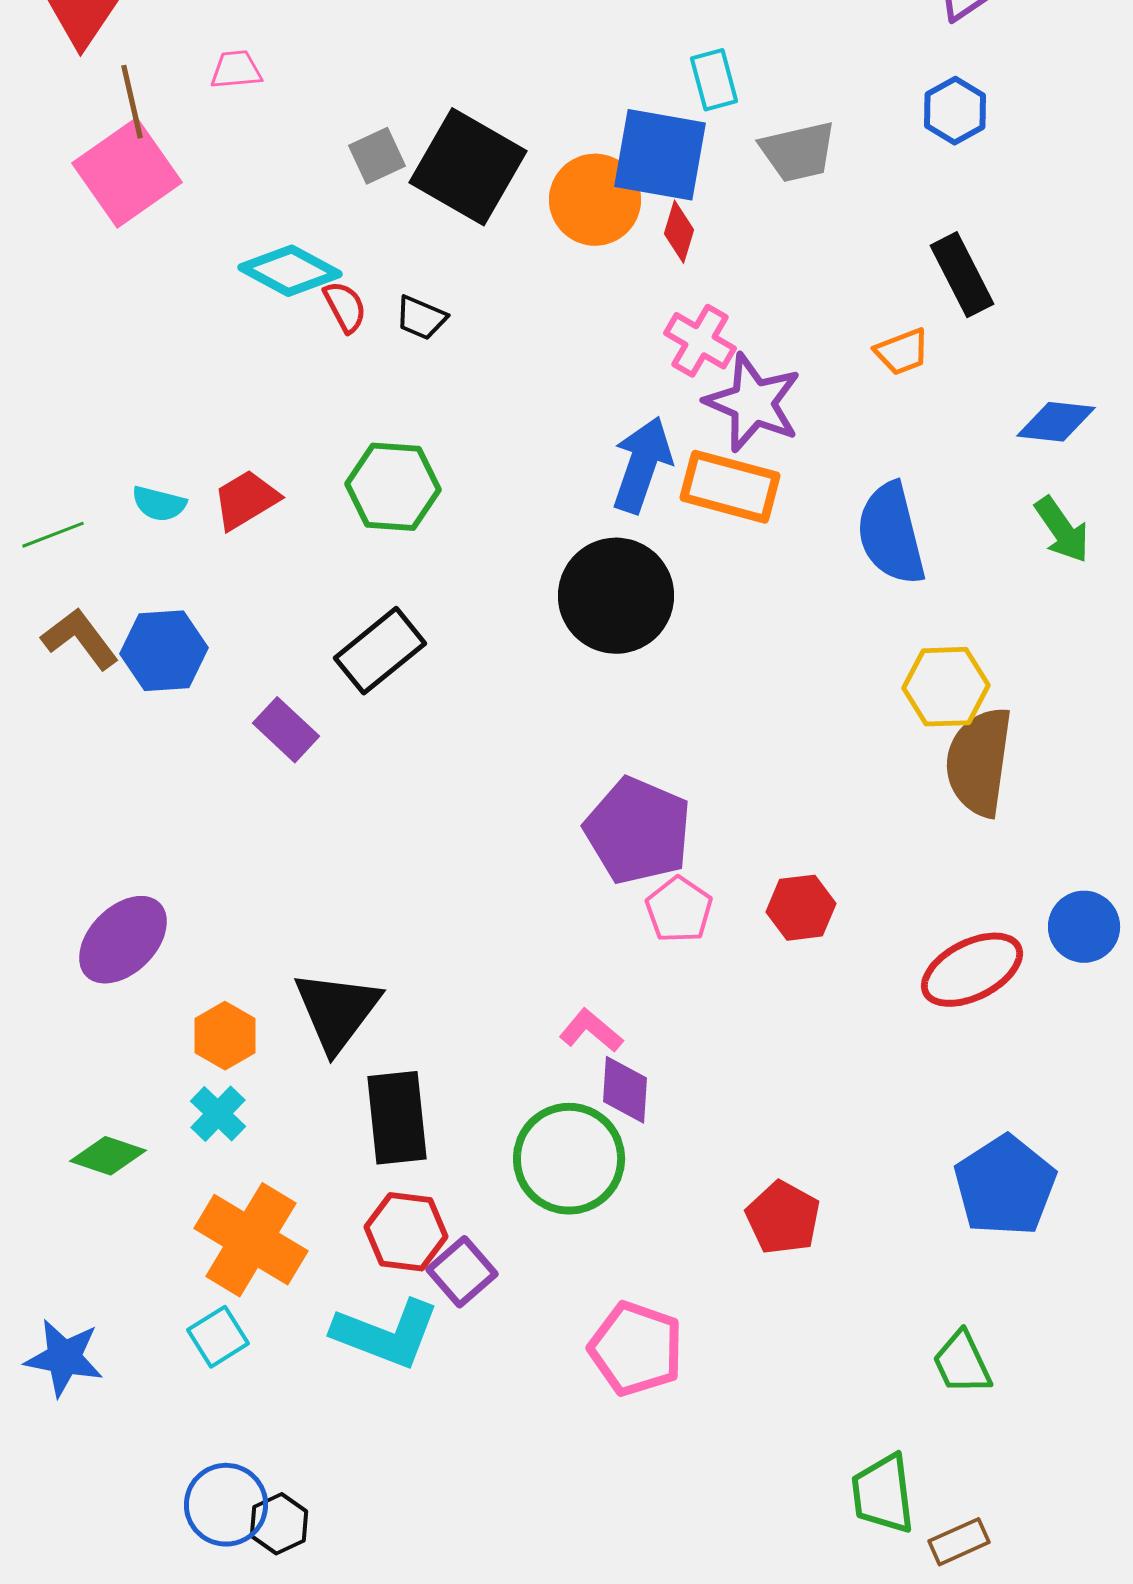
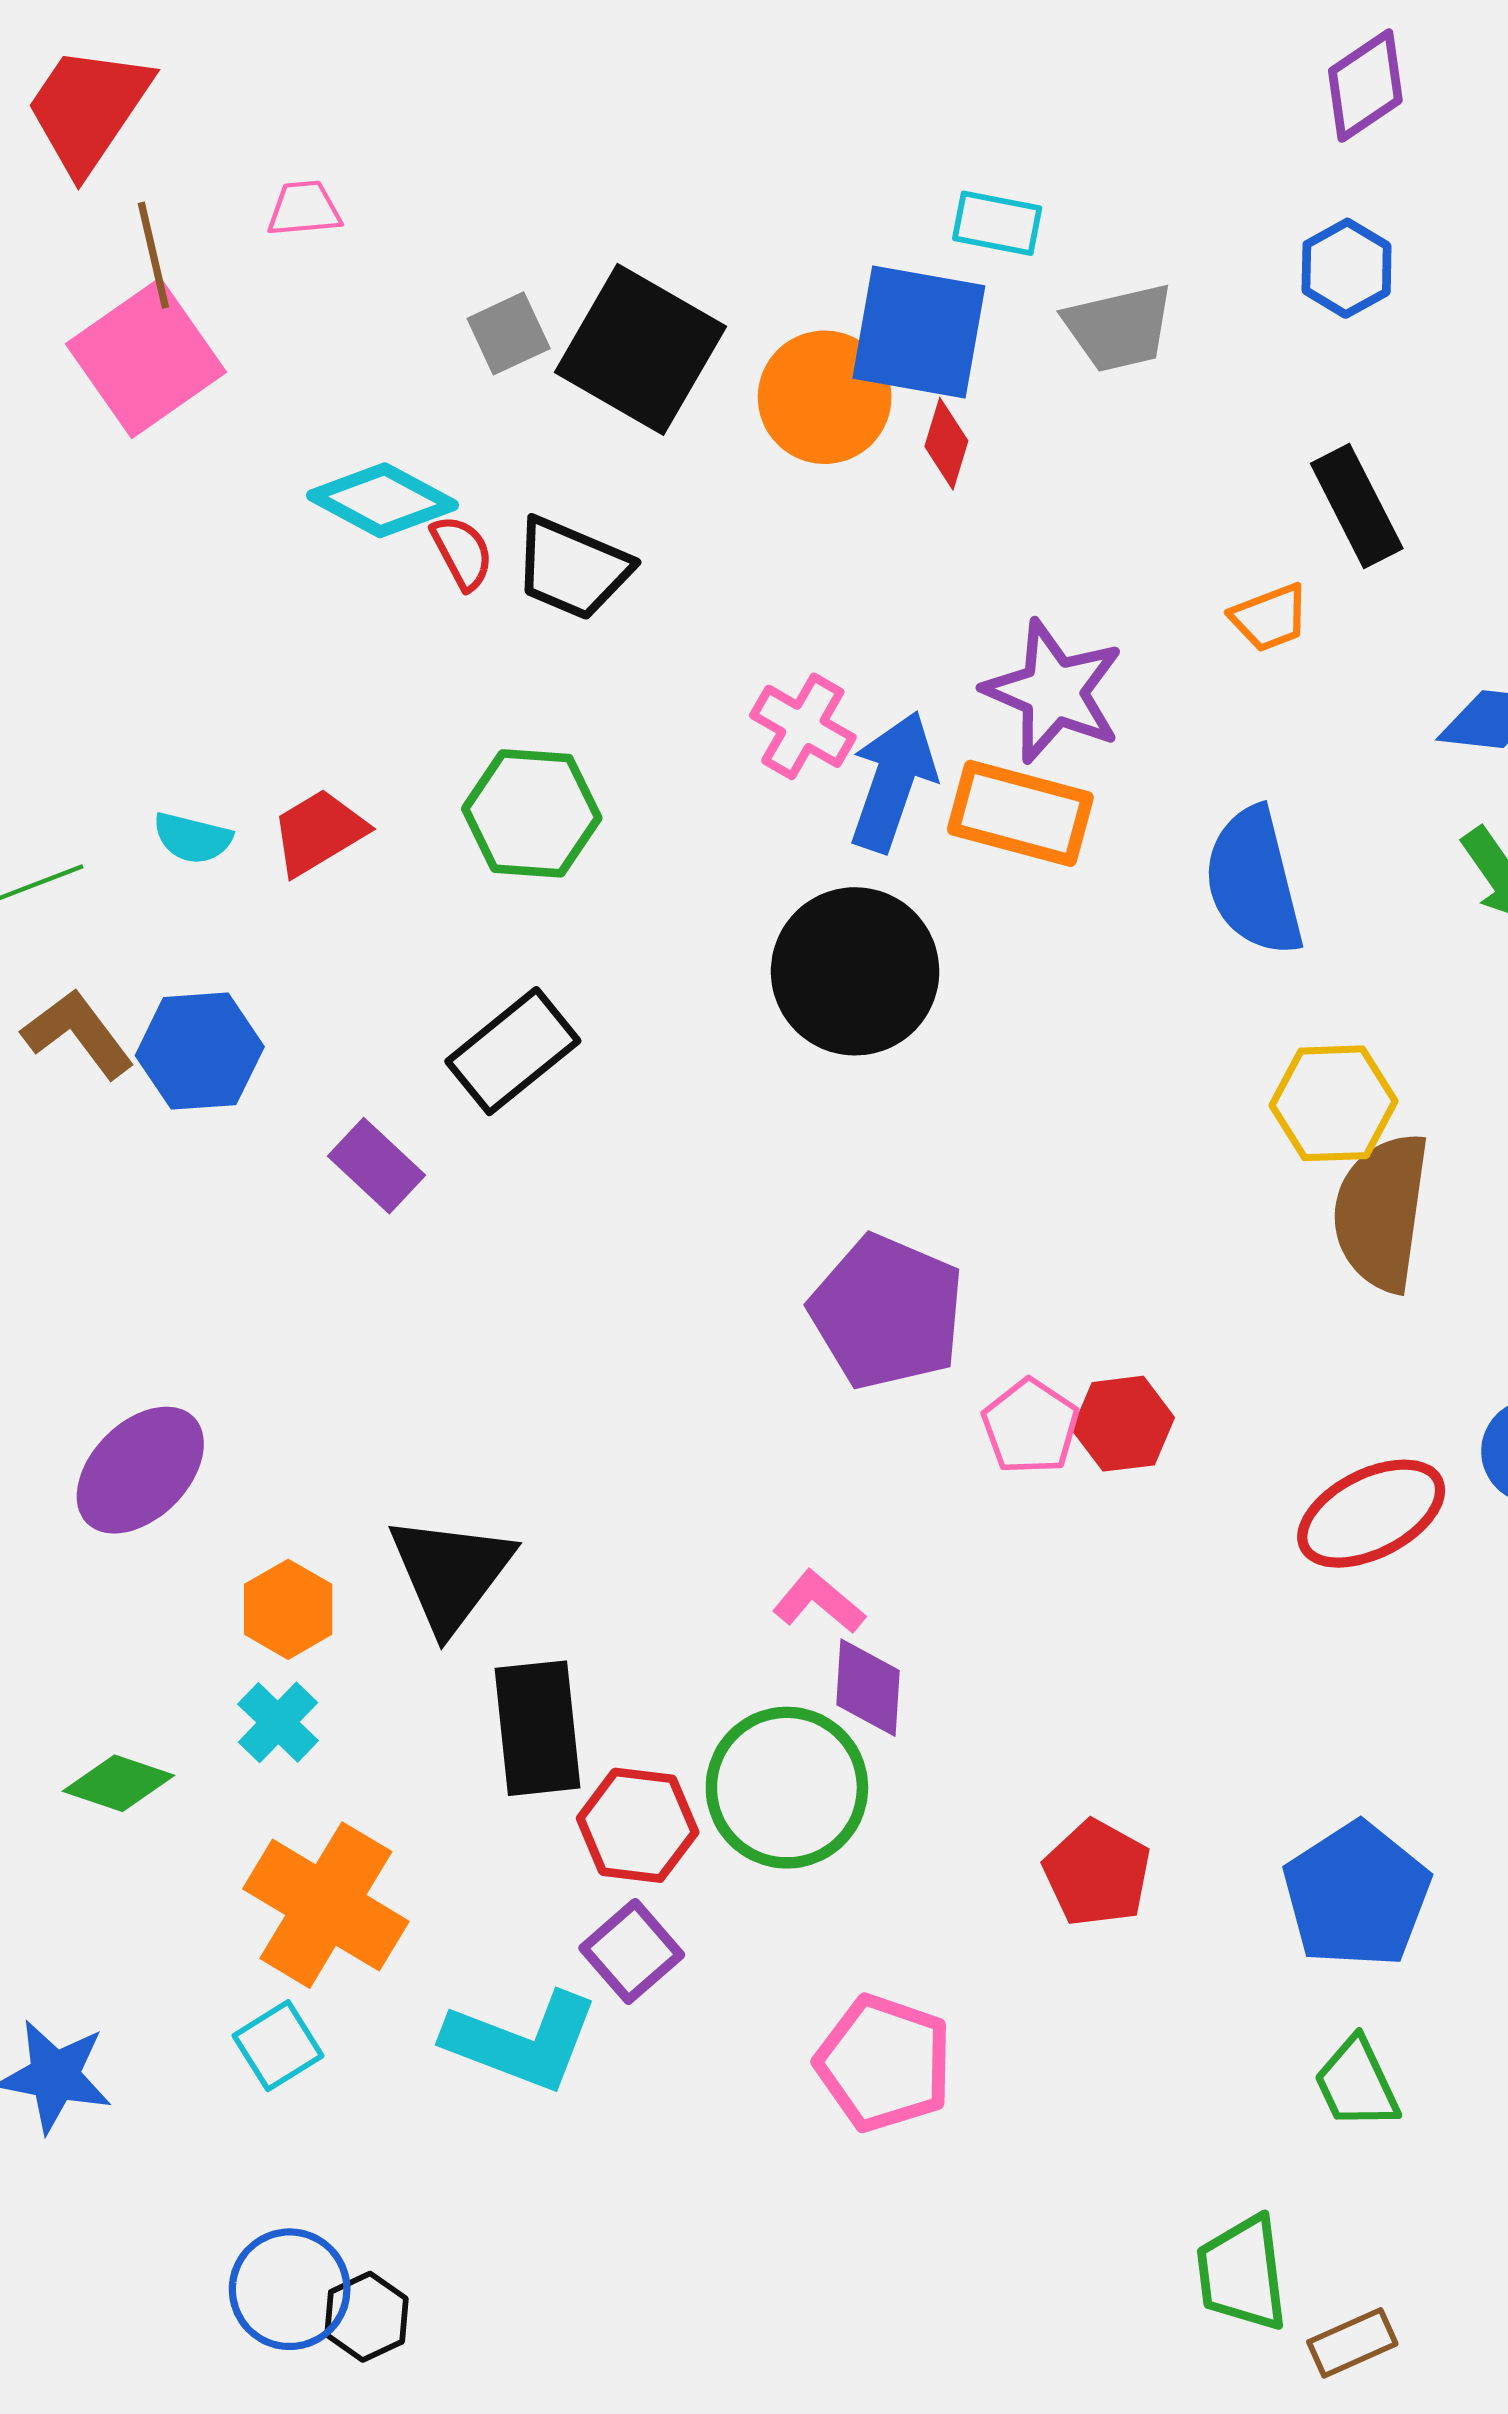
cyan rectangle: (714, 80) -> (997, 223), turned -64
black trapezoid: (421, 318) -> (572, 568), size x1.6
pink cross: (700, 341) -> (803, 726), moved
pink pentagon: (679, 910) -> (1030, 1427), moved
blue pentagon: (1005, 1186) -> (1357, 1895), moved
red hexagon: (406, 1232) -> (638, 1825), moved

